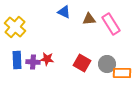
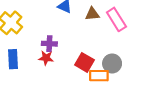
purple cross: (33, 62) -> (49, 44), moved
orange rectangle: (122, 73) -> (99, 76), moved

